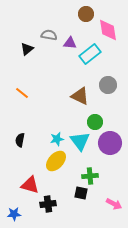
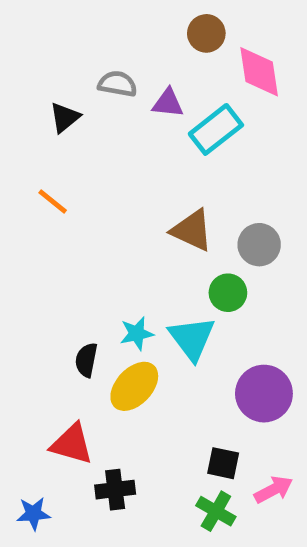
gray circle: (108, 85) -> (259, 245), moved
orange line: (22, 93) -> (53, 201), moved
black semicircle: (20, 140) -> (86, 360), moved
purple circle: (110, 143) -> (264, 394), moved
green cross: (90, 176) -> (216, 511), moved, turned 35
black square: (81, 193) -> (223, 463), moved
pink arrow: (114, 204) -> (274, 490), turned -56

